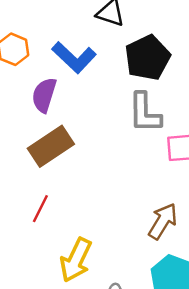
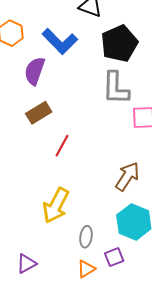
brown rectangle: (51, 146) -> (39, 113), size x0.7
red line: (40, 209) -> (62, 146), moved

